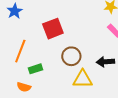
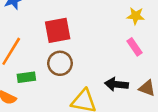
brown circle: (71, 56) -> (60, 63), moved

